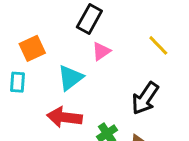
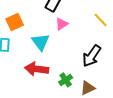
cyan triangle: (70, 78) -> (41, 42), turned -30

